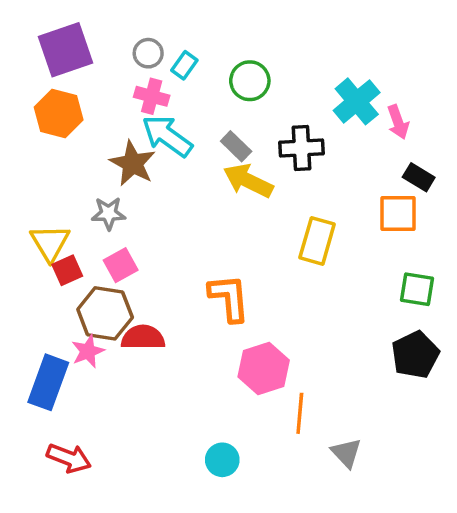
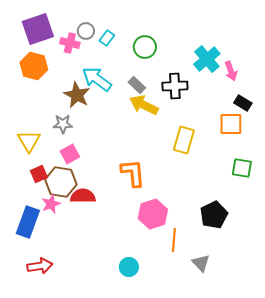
pink cross: (152, 96) -> (70, 43), moved
red square: (67, 270) -> (39, 174), moved
black pentagon: (415, 355) -> (214, 215), moved
red arrow: (69, 458) -> (40, 266), turned -30

